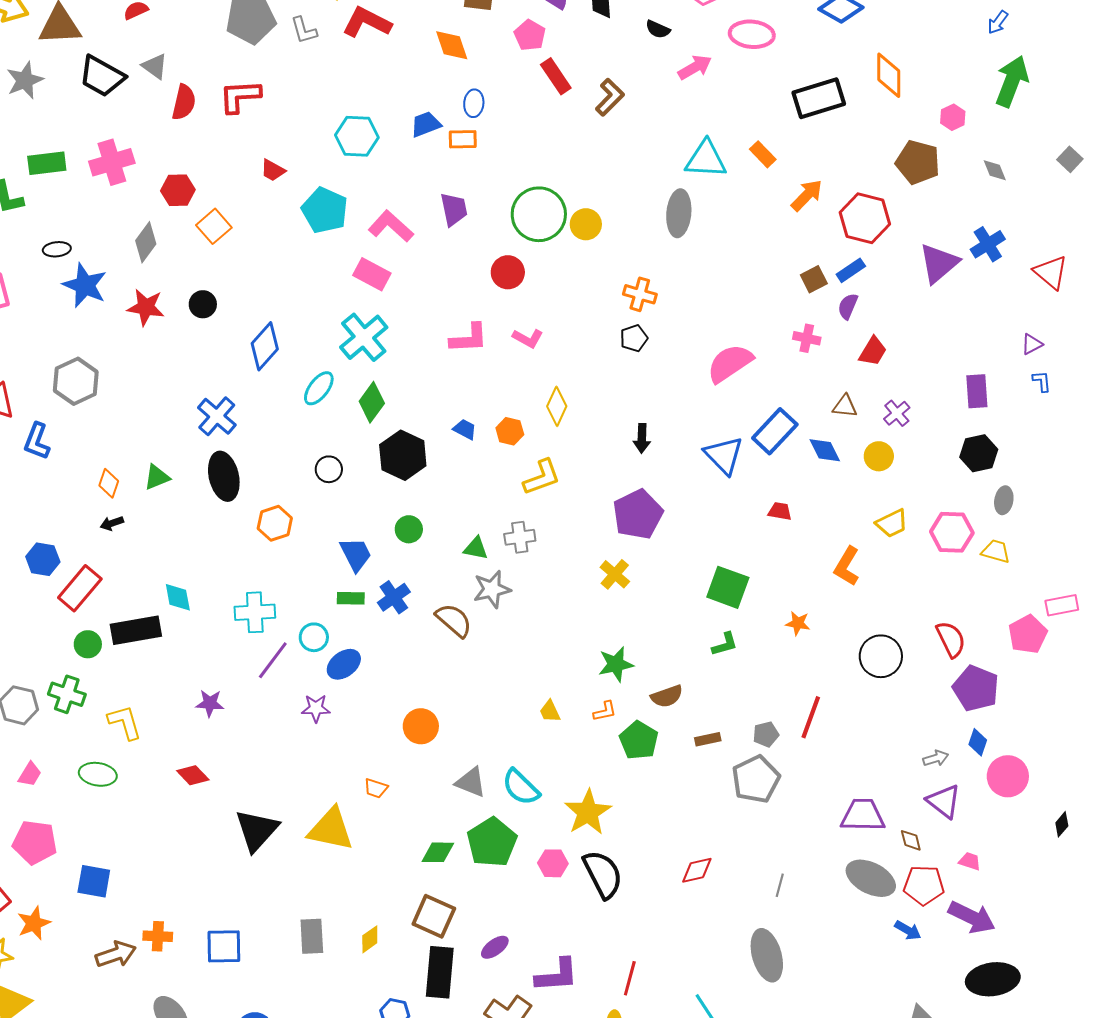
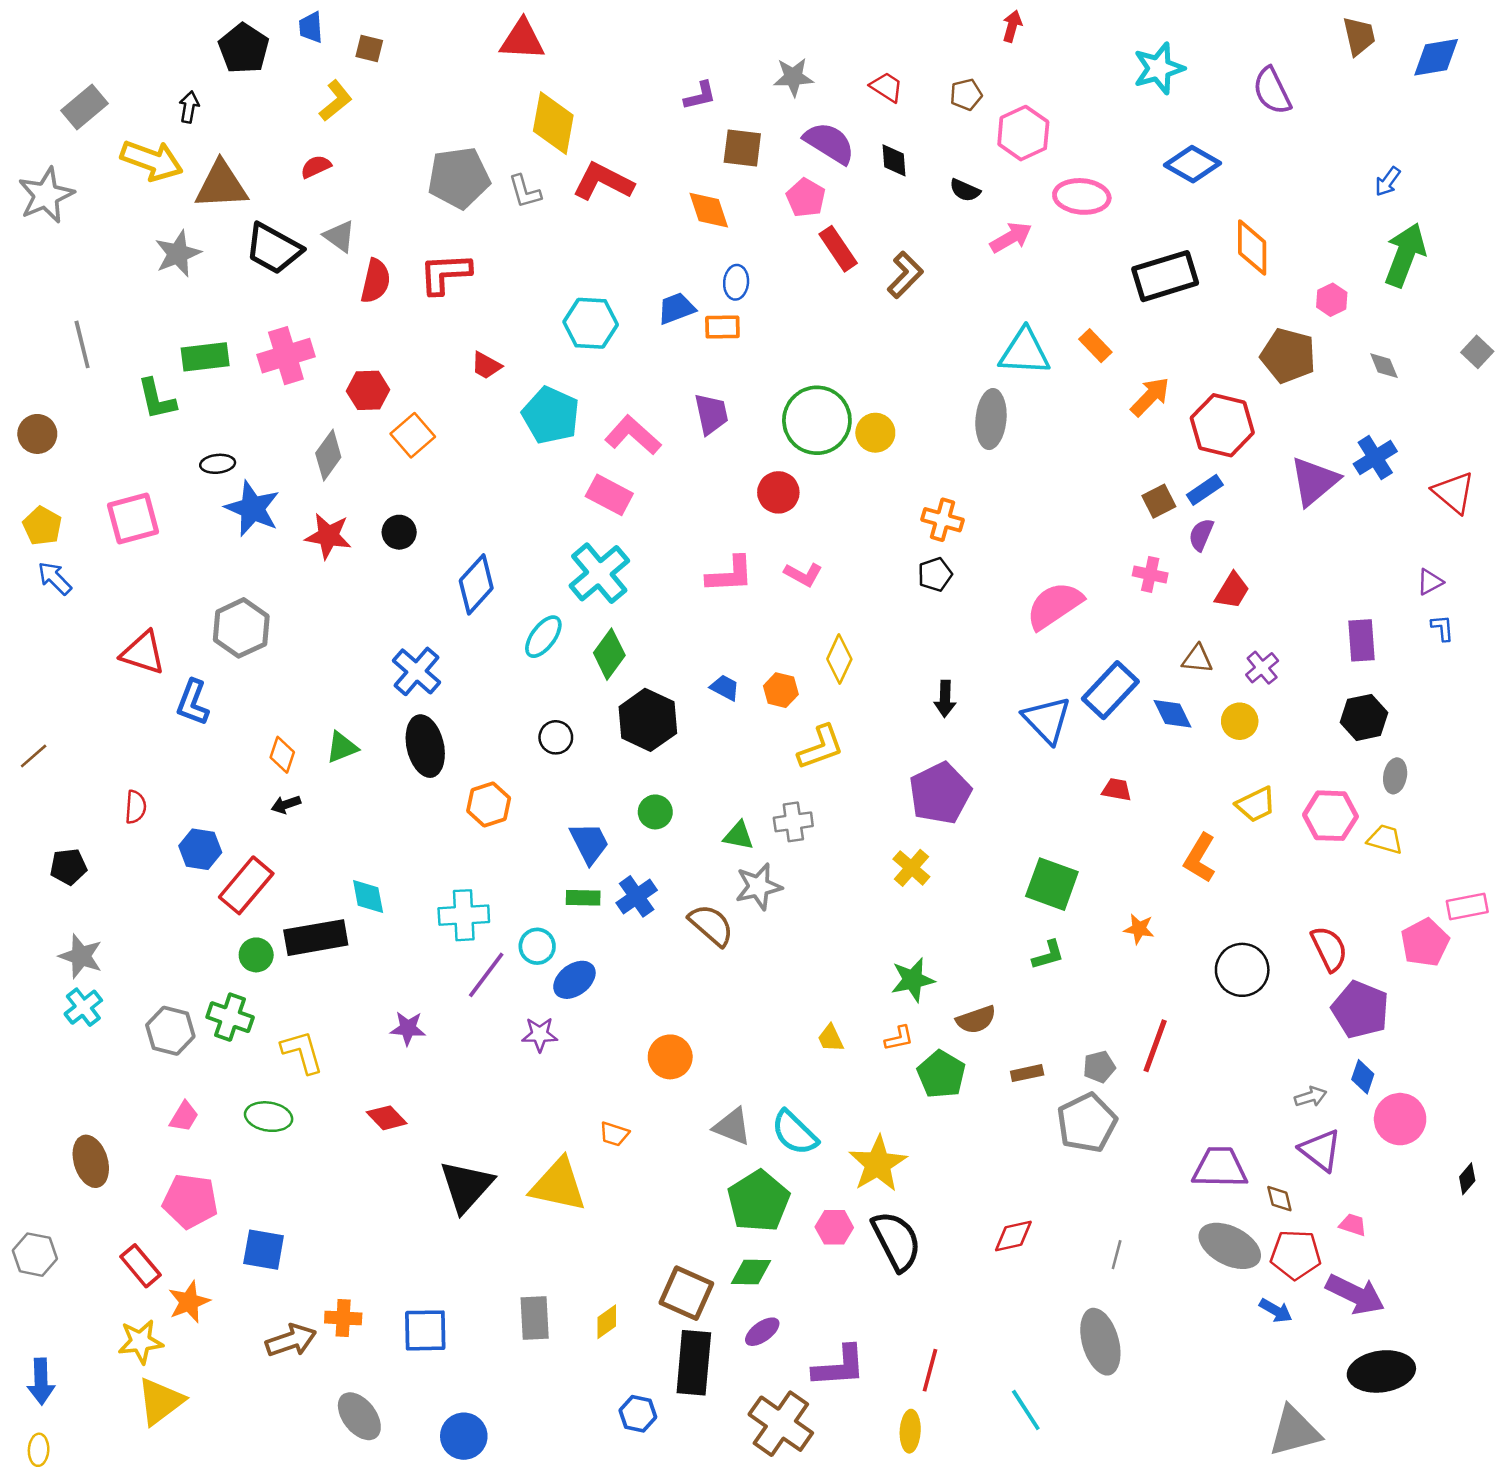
green diamond: (438, 852) -> (751, 1272), moved

